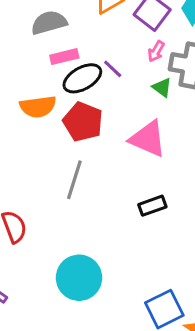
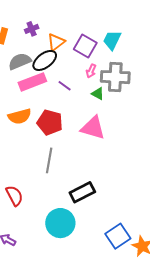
pink rectangle: (64, 57) -> (32, 82), size x1.5
black ellipse: (82, 78) -> (45, 60), moved
black rectangle: (152, 206) -> (82, 192), moved, size x1.4

